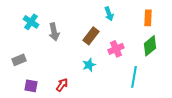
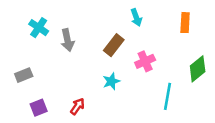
green diamond: (150, 46) -> (198, 69), moved
purple square: (31, 86) -> (39, 108), turned -32

